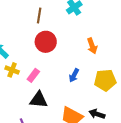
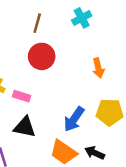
pink rectangle: (33, 75) -> (22, 96), turned 64
blue arrow: (74, 75) -> (74, 119), moved, size x1.5

